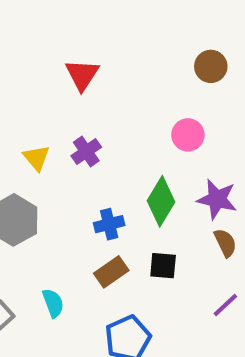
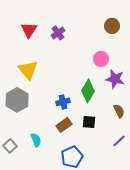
red triangle: (82, 75) -> (29, 30), moved
purple cross: (86, 151) -> (58, 33), moved
yellow triangle: (36, 158) -> (28, 70), size x1.5
purple star: (217, 199) -> (115, 79), moved

